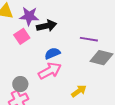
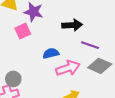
black arrow: (47, 26) -> (72, 25), moved
pink arrow: (50, 71) -> (68, 68), moved

